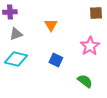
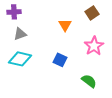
brown square: (96, 13) -> (92, 13), moved, turned -32
orange triangle: (51, 25) -> (65, 25), moved

